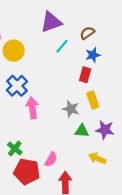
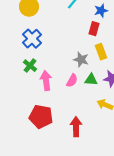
pink arrow: (32, 108) -> (46, 81), moved
green cross: (15, 148) -> (30, 66), moved
pink semicircle: (51, 159) -> (72, 81), moved

